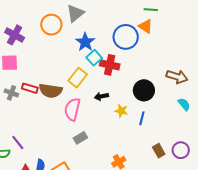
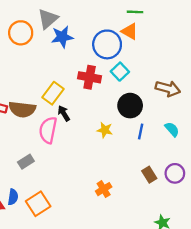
blue star: (85, 42) -> (62, 37), moved, turned 30
cyan square: (94, 58) -> (120, 72), moved
black arrow: (101, 96) -> (64, 113), moved, turned 72
cyan semicircle: (184, 104) -> (172, 129), moved
blue line: (142, 118) -> (141, 131), moved
gray rectangle: (80, 138) -> (26, 162), moved

